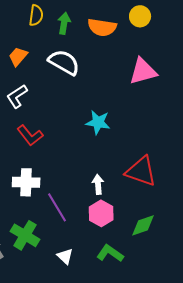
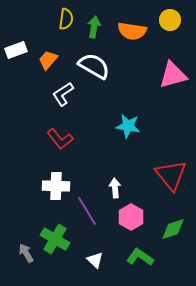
white L-shape: (17, 96) -> (63, 94), moved
red triangle: (141, 171) -> (171, 175), turned 32
white arrow: (98, 184) -> (115, 188), moved

